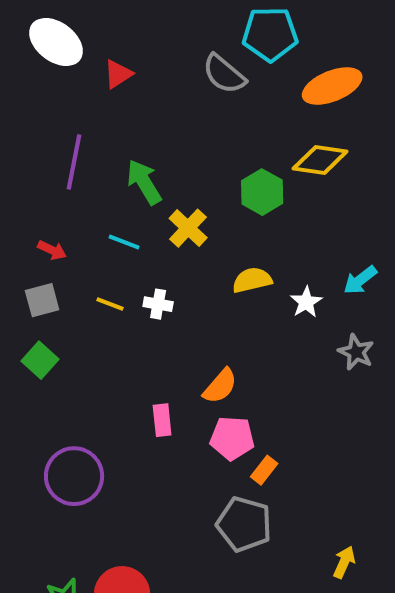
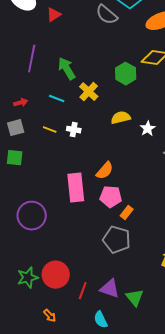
red arrow: (52, 250) -> (21, 103), turned -40
green square: (40, 360) -> (15, 158), turned -36
pink rectangle: (162, 420) -> (76, 188), size x1.8

